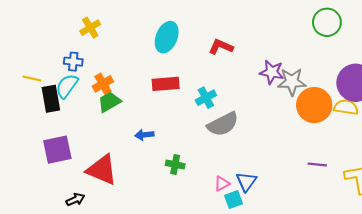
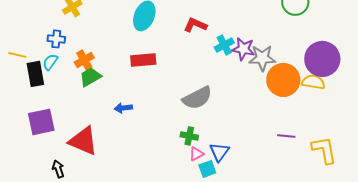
cyan semicircle: (67, 86) -> (50, 62), size x0.7
cyan cross: (206, 98) -> (224, 45), moved
green cross: (175, 165) -> (189, 136), moved
black arrow: (75, 200) -> (58, 169), turned -84

